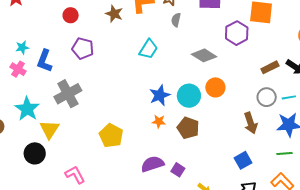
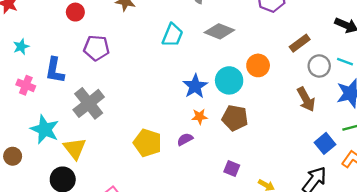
cyan star: (22, 47) -> (21, 47), moved
gray diamond: (204, 55) -> (219, 31), moved
brown rectangle: (270, 67) -> (300, 43), moved
cyan line: (289, 97) -> (345, 62), turned 40
blue square: (243, 160) -> (325, 143), moved
purple semicircle: (152, 164) -> (185, 139), moved, size x0.6

